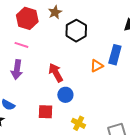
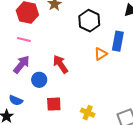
black hexagon: (76, 31) -> (89, 21), moved
purple arrow: (17, 70) -> (21, 64), turned -144
blue circle: (65, 95) -> (39, 80), moved

